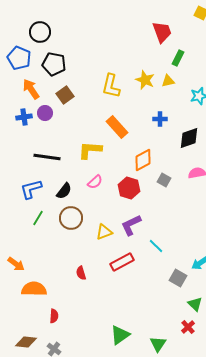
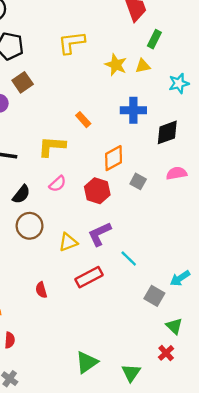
yellow L-shape: (111, 86) -> (72, 43), moved, turned 70
blue cross: (160, 119) -> (133, 110), size x1.5
orange rectangle: (117, 127) -> (83, 120), size x0.6

